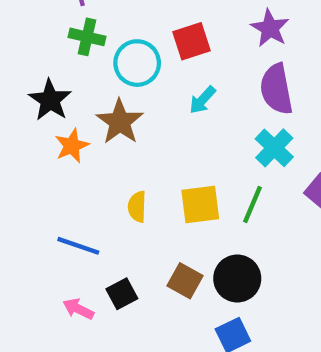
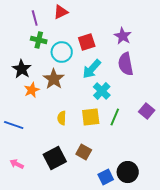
cyan arrow: (202, 100) -> (92, 69), size x1.5
cyan cross: (274, 148) -> (102, 91), moved
blue line: (78, 246) -> (14, 125), moved
black circle: (237, 278) -> (128, 172), moved
black square: (122, 294) -> (55, 158), size x1.6
pink arrow: (78, 309) -> (17, 164), moved

